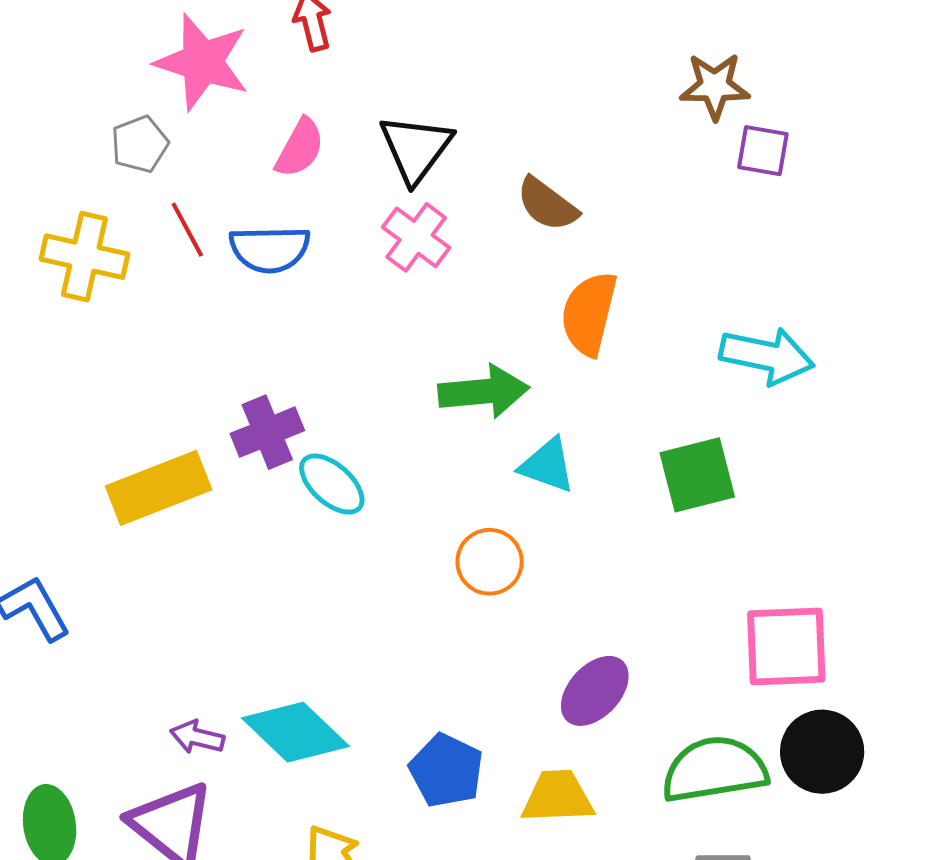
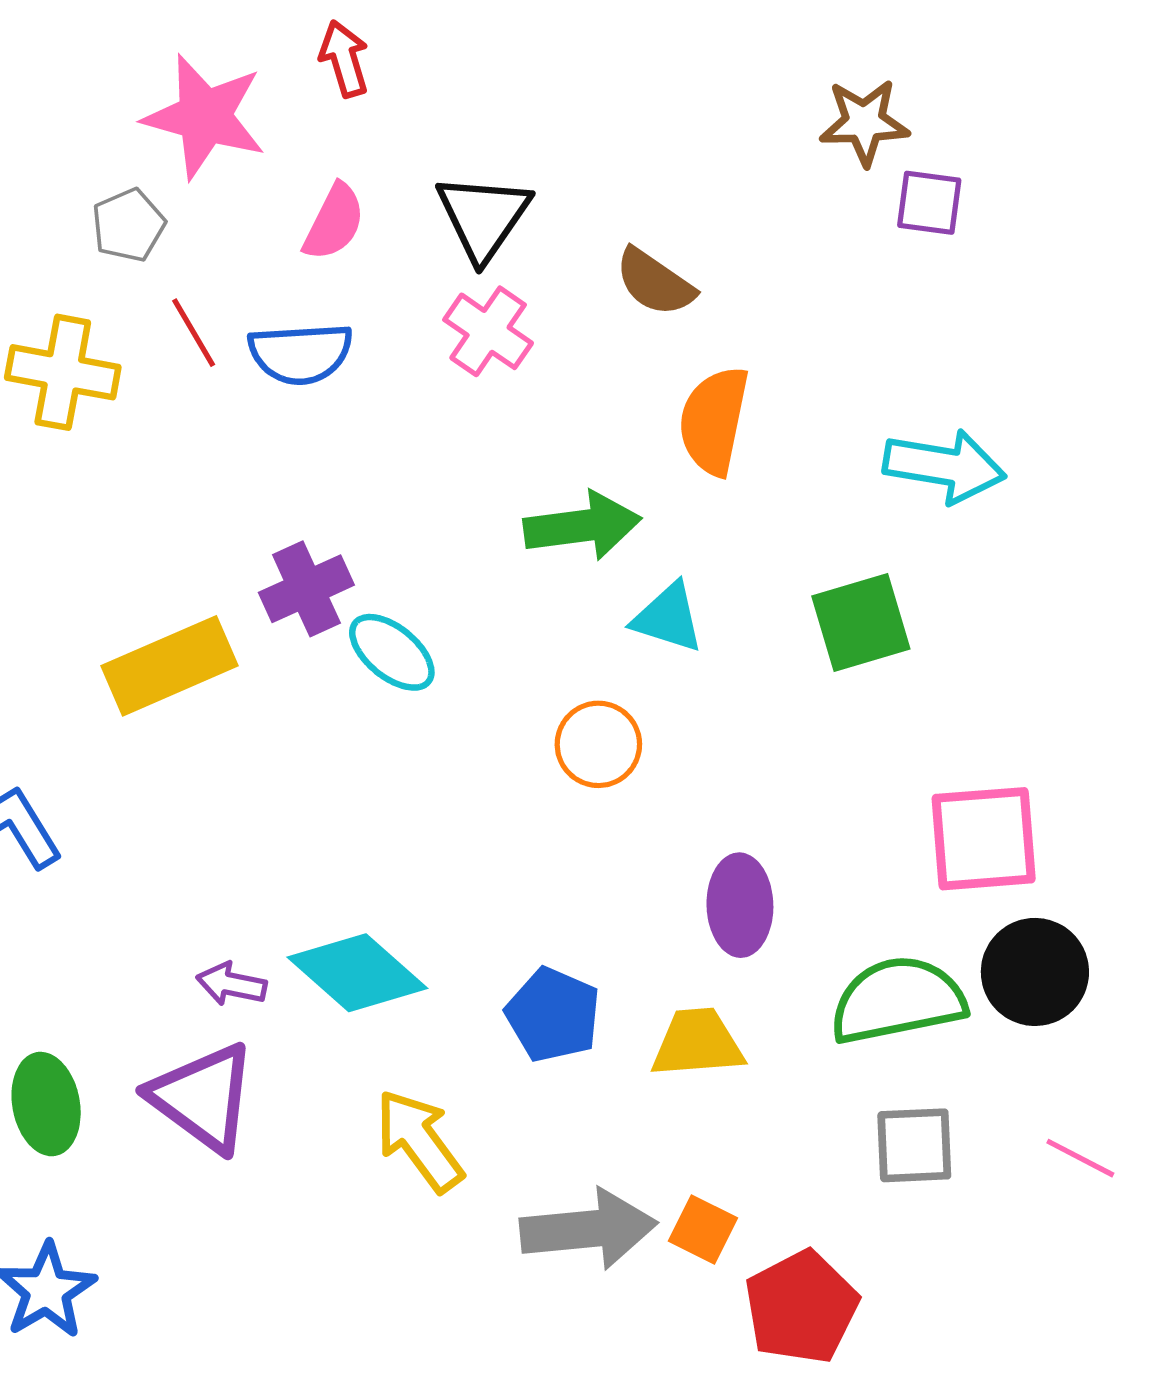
purple ellipse: (595, 691) -> (740, 905), turned -42

